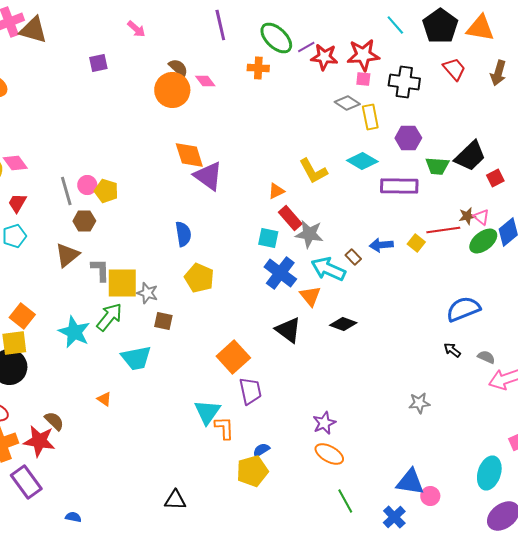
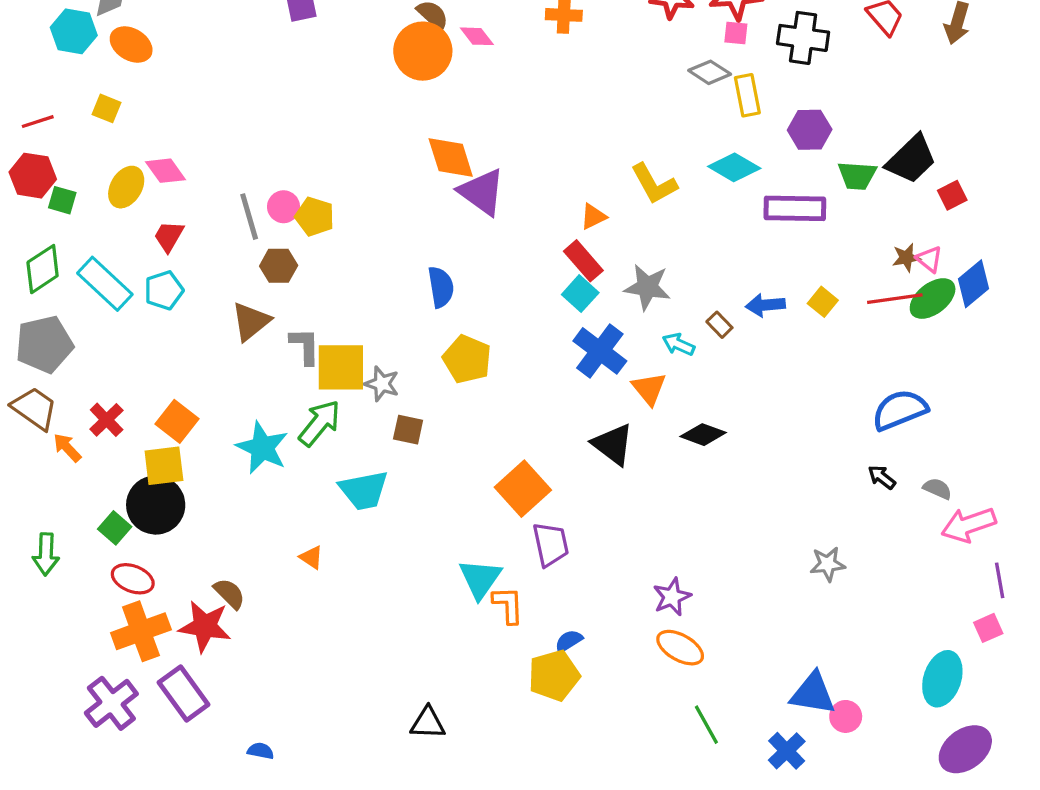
red rectangle: (290, 218) -> (583, 261), moved
red line: (443, 230) -> (895, 299), moved
cyan square: (268, 238) -> (580, 294), turned 30
cyan arrow: (328, 269) -> (678, 344), size x0.6

